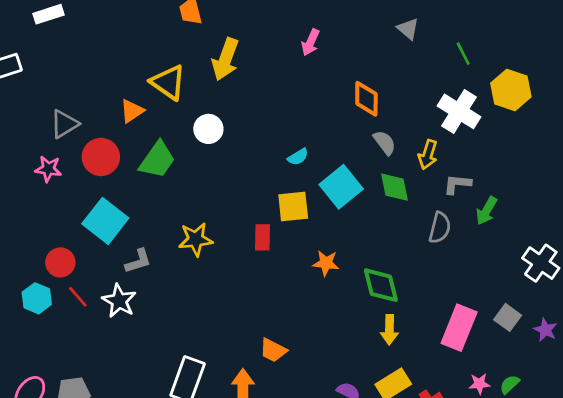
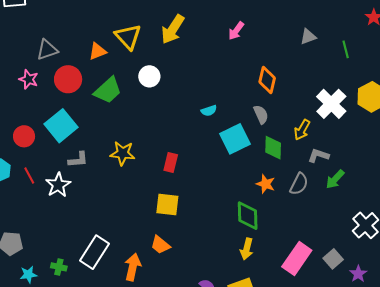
gray triangle: (408, 29) -> (308, 37), turned 48
green line: (463, 54) -> (346, 49), moved
gray semicircle: (385, 143) -> (261, 114), moved
yellow square: (293, 206) -> (167, 205), moved
red circle: (60, 262) -> (24, 136), moved
orange star: (326, 263) -> (266, 184), moved

